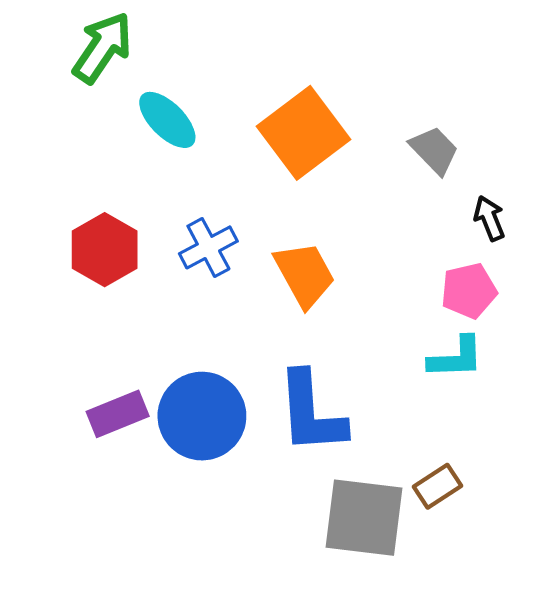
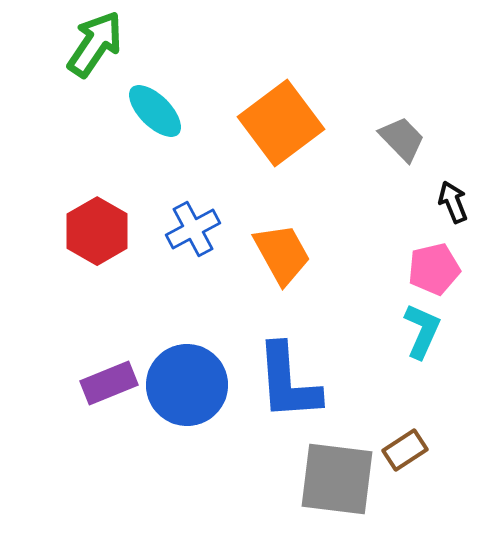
cyan L-shape: (456, 358) -> (422, 331), turned -64

